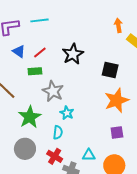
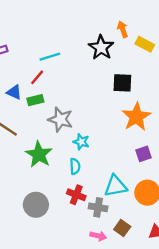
cyan line: (40, 20) -> (50, 57), moved
blue triangle: (19, 51) -> (14, 92), moved
black star: (73, 54) -> (101, 48), moved
gray circle: (25, 149) -> (36, 205), moved
cyan triangle: (89, 155) -> (116, 186), size x1.5

